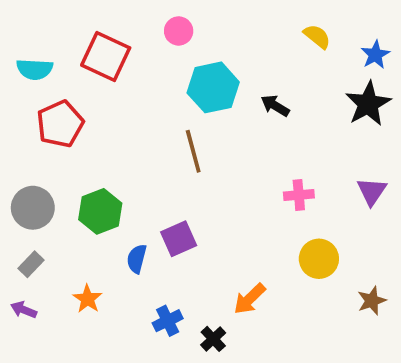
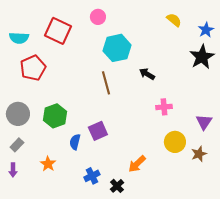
black arrow: (275, 106) -> (147, 74), moved
purple triangle: (372, 191) -> (204, 122), moved
brown star: (372, 301) -> (199, 154), moved
purple arrow: (24, 310) -> (13, 170), turned -112

